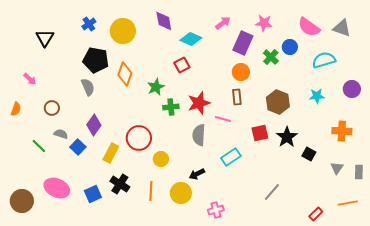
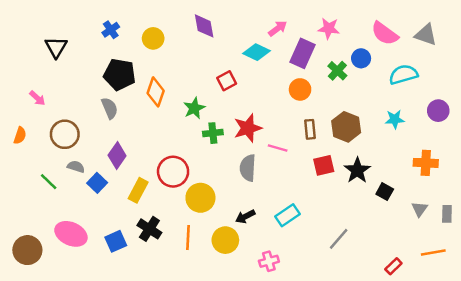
yellow circle: (123, 31) -> (153, 38), size x0.7
cyan diamond: (191, 39) -> (256, 52), moved
brown rectangle: (237, 97) -> (310, 129), moved
brown circle: (52, 108) -> (65, 134), size x1.5
cyan rectangle: (231, 157) -> (288, 215), moved
yellow circle: (161, 159) -> (200, 198), size x1.5

